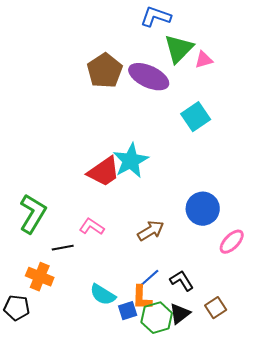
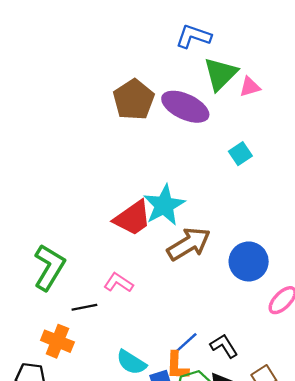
cyan square: (196, 117) -> (240, 154), size x0.7
brown arrow: (151, 231) -> (189, 244), moved, size x1.4

